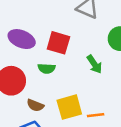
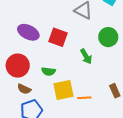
green semicircle: (47, 69) -> (48, 71), moved
brown semicircle: (35, 105) -> (24, 89), moved

